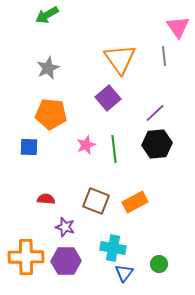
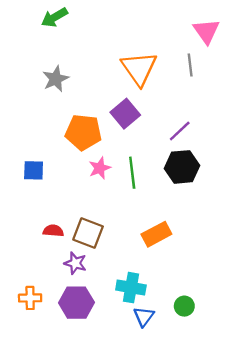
orange pentagon: (51, 114) -> (83, 132), moved
brown square: (96, 201) -> (88, 233), moved
orange cross: (26, 257) -> (30, 298), size x0.6

